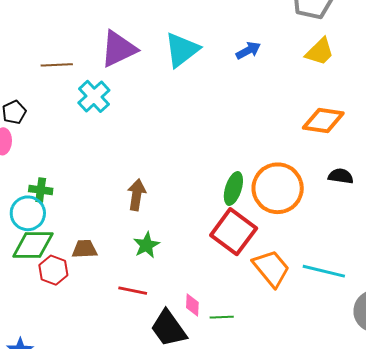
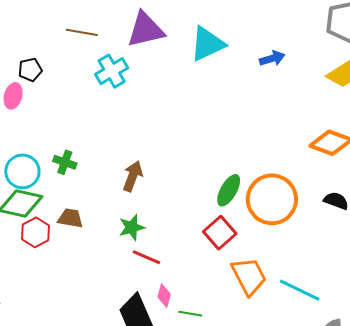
green cross: (41, 190) -> (65, 162), moved
red square: (234, 232) -> (220, 233), size x0.7
red line: (133, 291) -> (146, 257), moved

